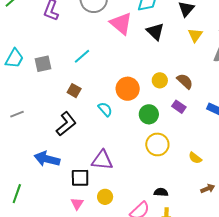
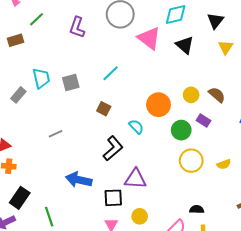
cyan trapezoid: (14, 58) -> (41, 78), turned -40
purple rectangle: (179, 107) -> (204, 120), moved
gray line: (17, 114) -> (56, 134), moved
black L-shape: (66, 124) -> (113, 148), moved
yellow semicircle: (195, 158) -> (224, 164), moved, turned -56
green line: (17, 194) -> (49, 217), turned -36

